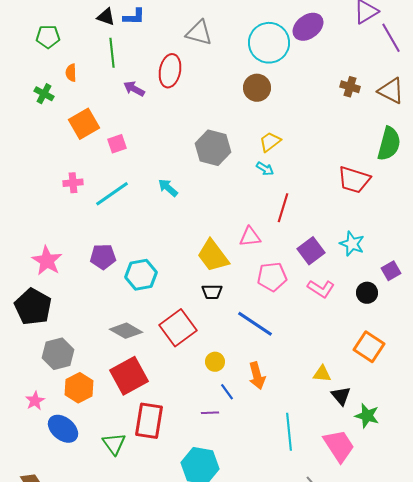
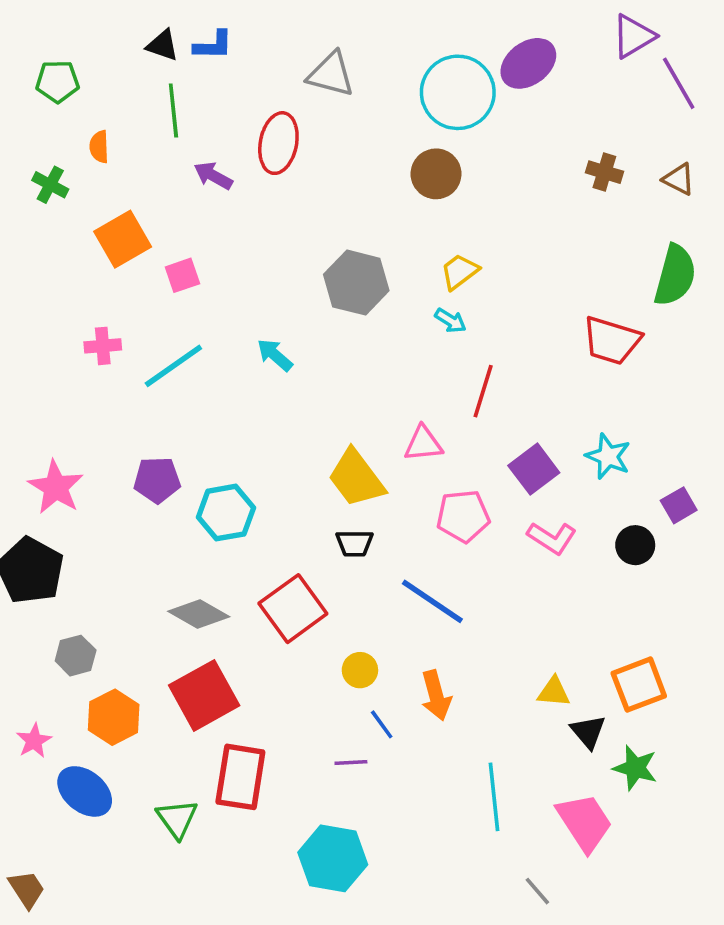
brown triangle: (391, 91) -> (679, 179), size x0.7
orange square: (369, 347) -> (639, 685), moved, turned 36
gray hexagon: (58, 354) -> (76, 656), size x0.7

